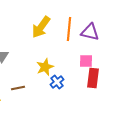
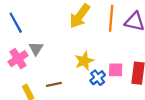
pink square: (86, 61) -> (116, 70), moved

